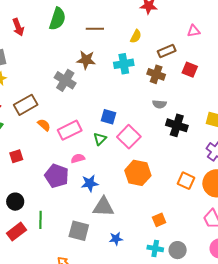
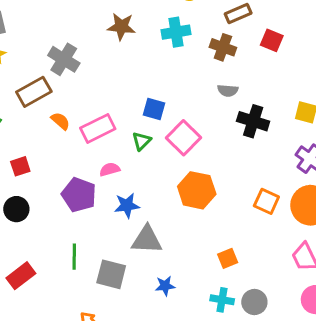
gray cross: (65, 80) -> (64, 59), moved
black circle: (15, 202) -> (16, 209), moved
green line: (40, 220) -> (74, 257), moved

